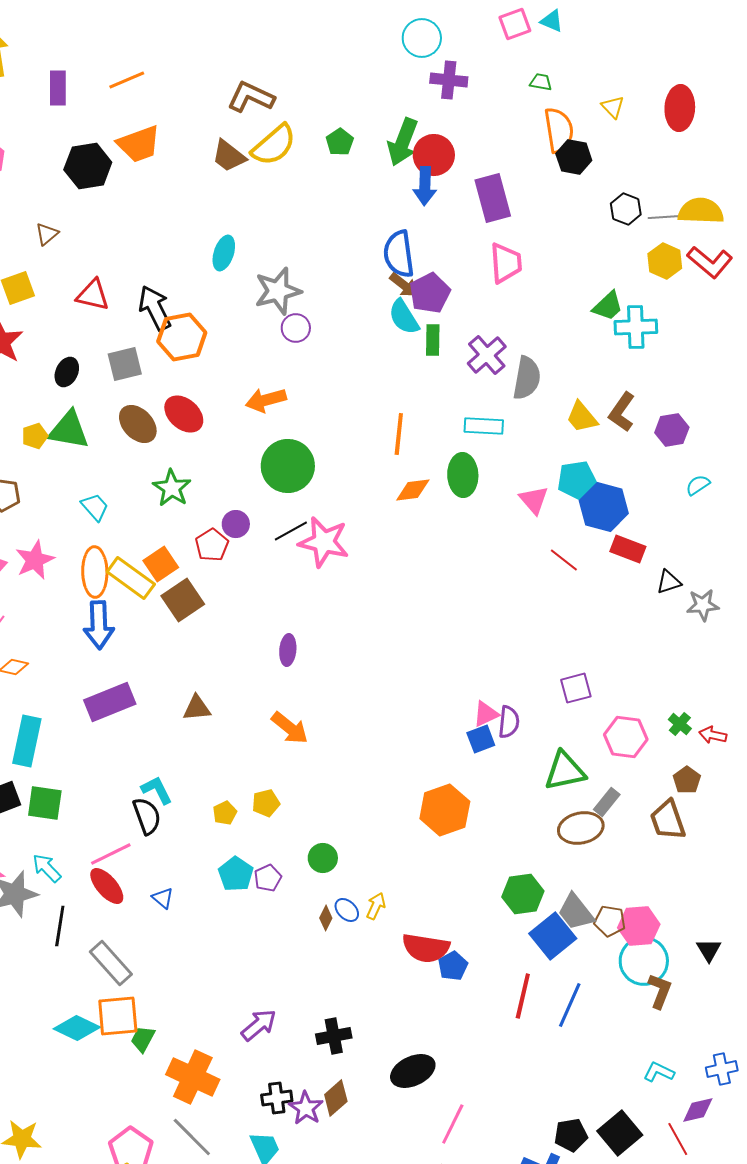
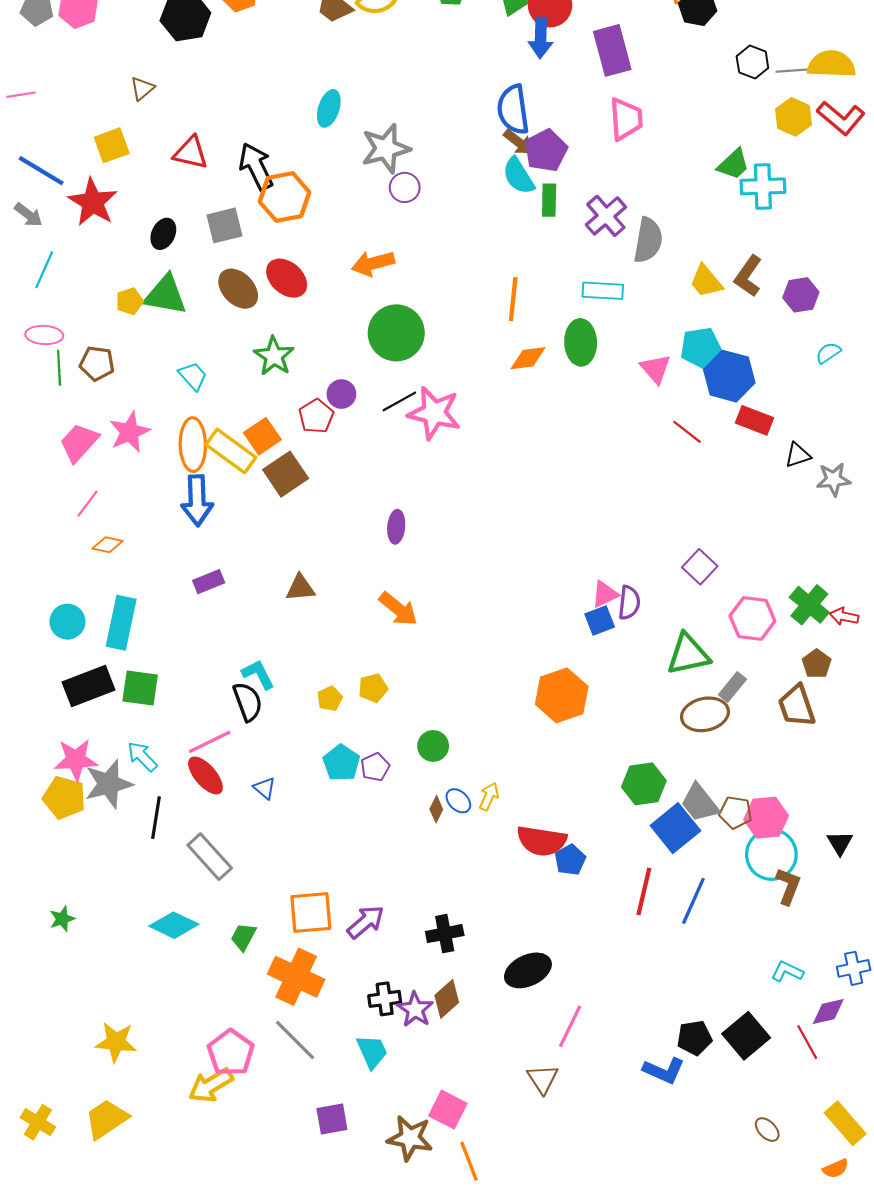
purple square: (576, 688) -> (700, 567), turned -32
purple rectangle: (110, 702) -> (209, 582), size x0.6
green cross: (680, 724) -> (809, 605), size x1.6
orange square: (118, 1016) -> (311, 912), moved

